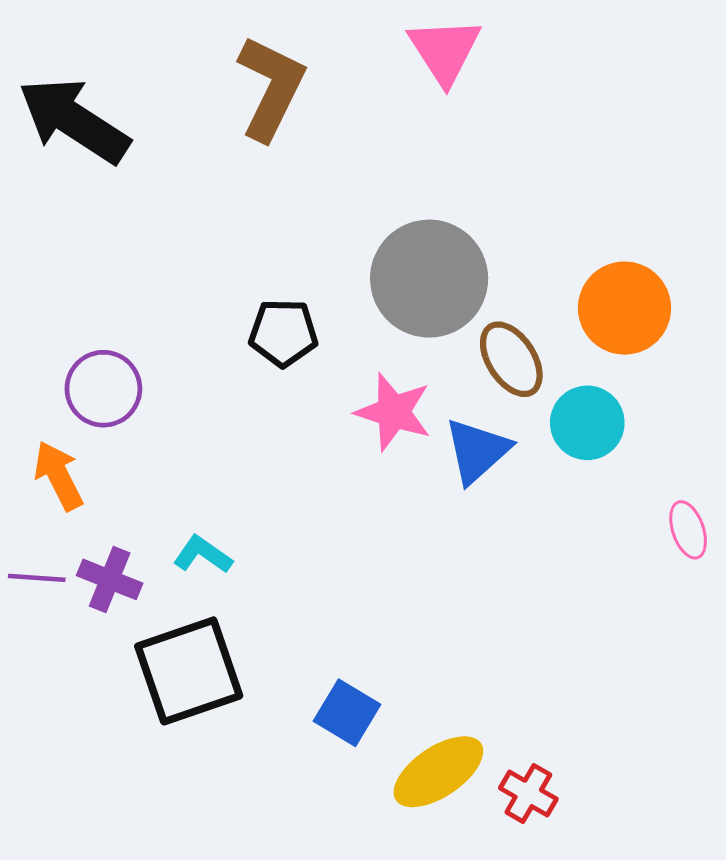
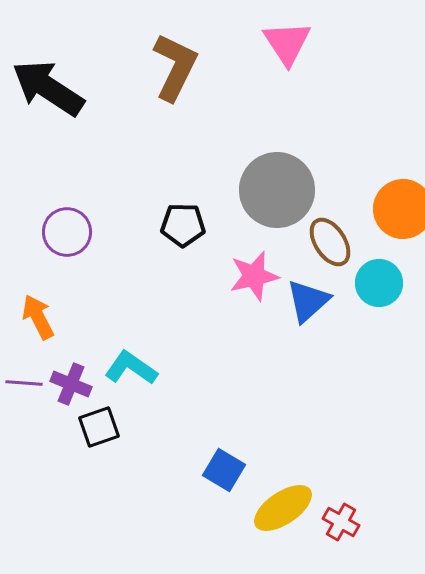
purple circle: (103, 389) -> (67, 232), moved
pink star: (393, 412) -> (254, 276), turned -30
cyan L-shape: (203, 555) -> (131, 368), size x1.4
black square: (189, 671) -> (99, 427), moved, size x0.6

